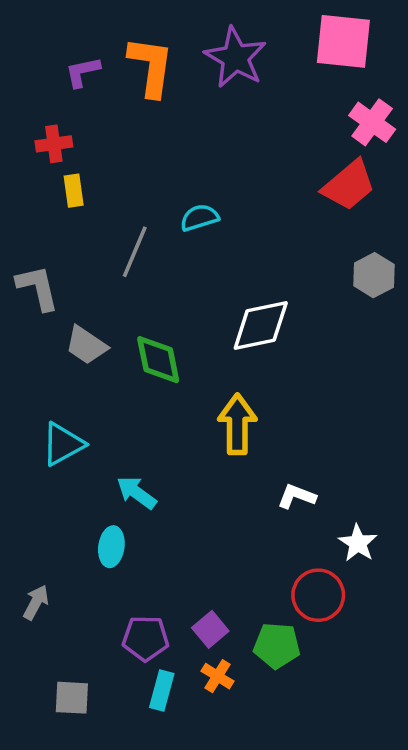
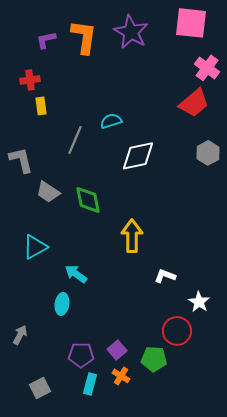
white diamond: (261, 325) -> (138, 156), moved
gray square: (72, 698) -> (40, 388), turned -30

